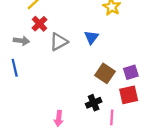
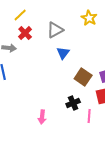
blue triangle: (91, 37) -> (63, 53), moved
gray triangle: (59, 42) -> (55, 30), moved

